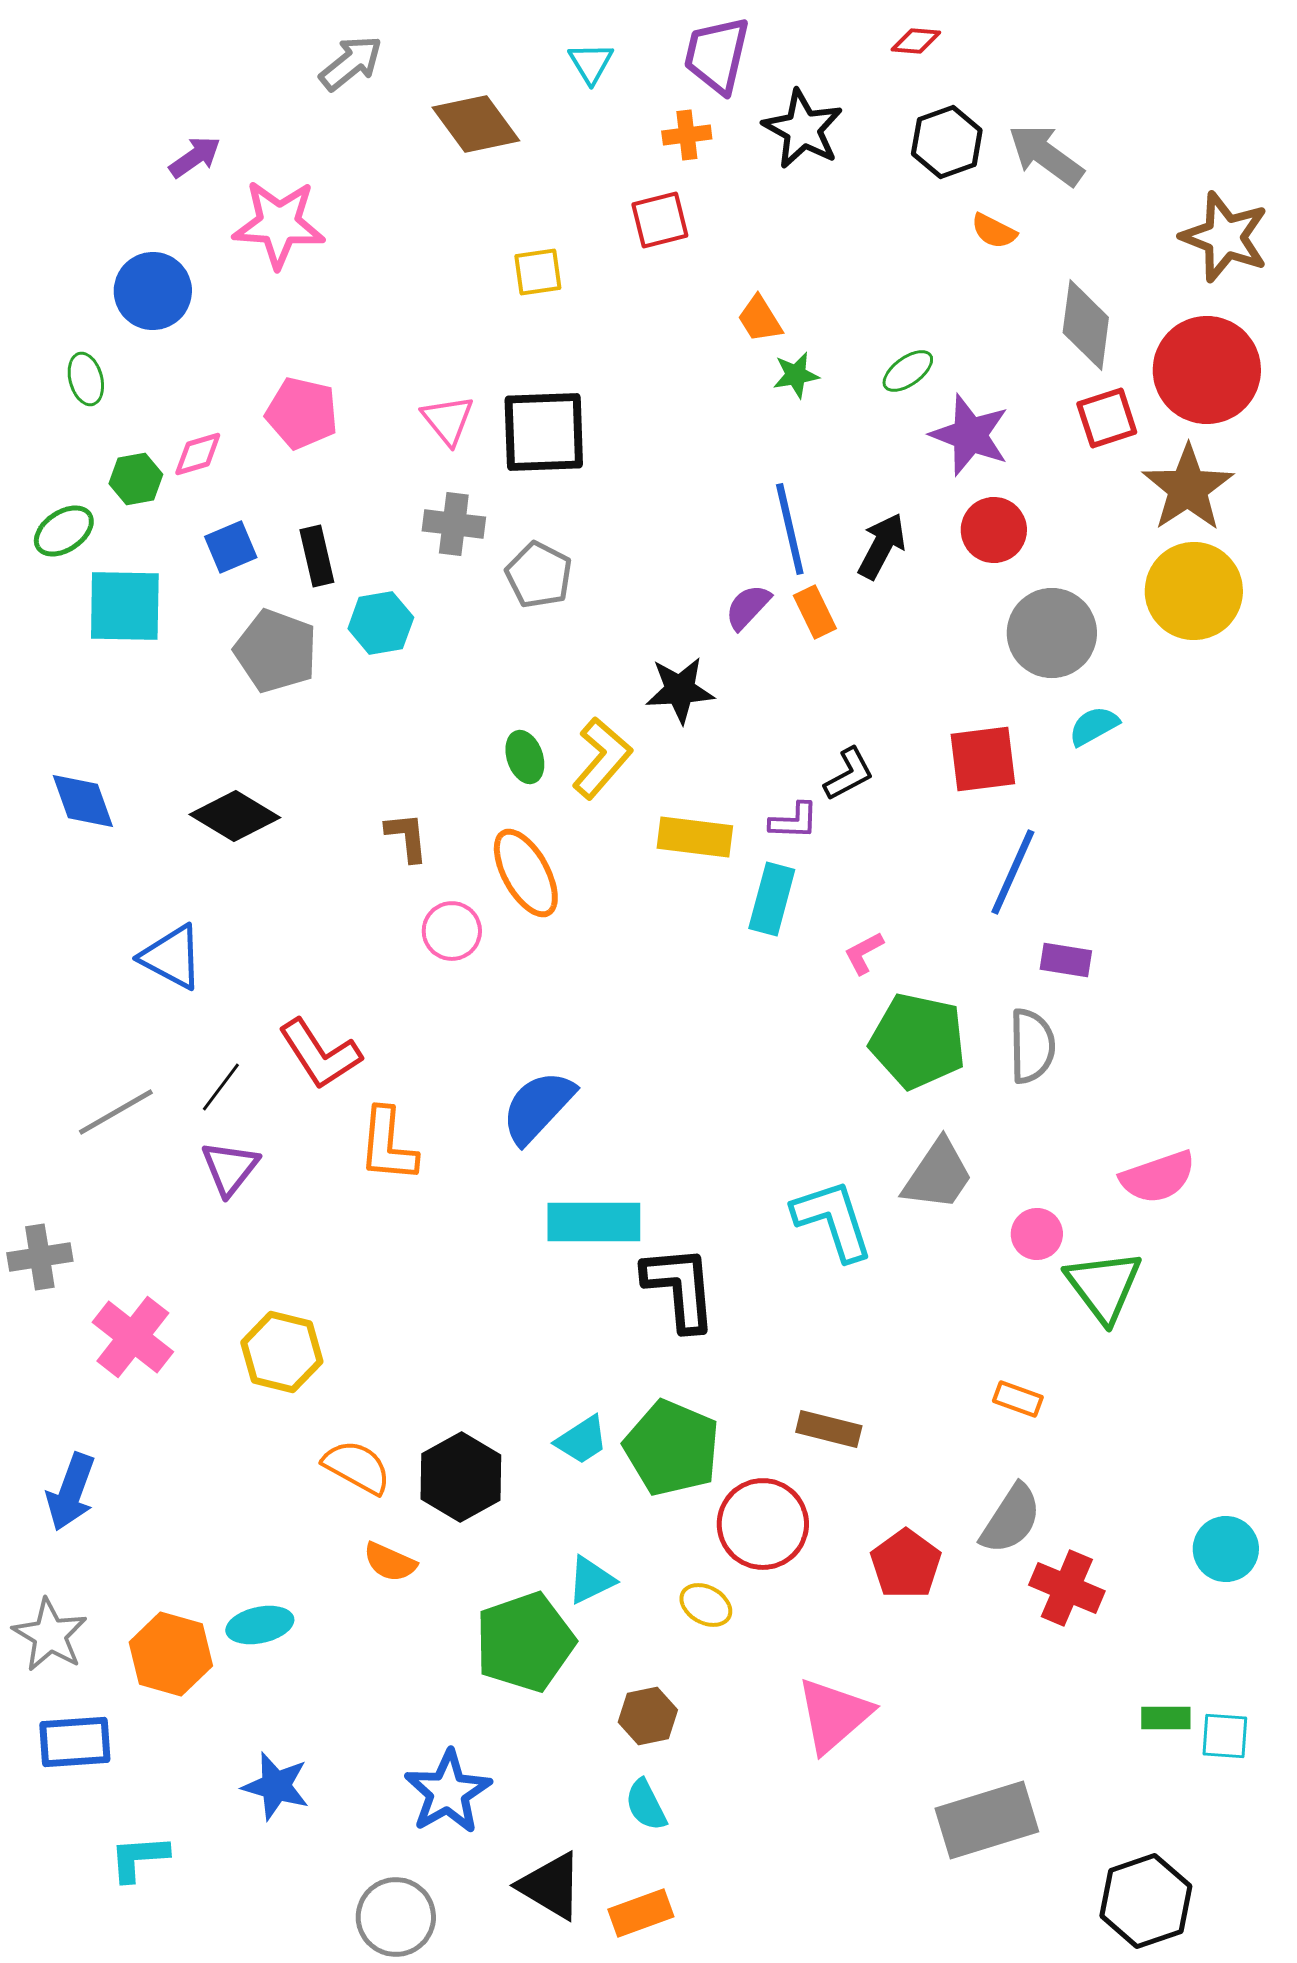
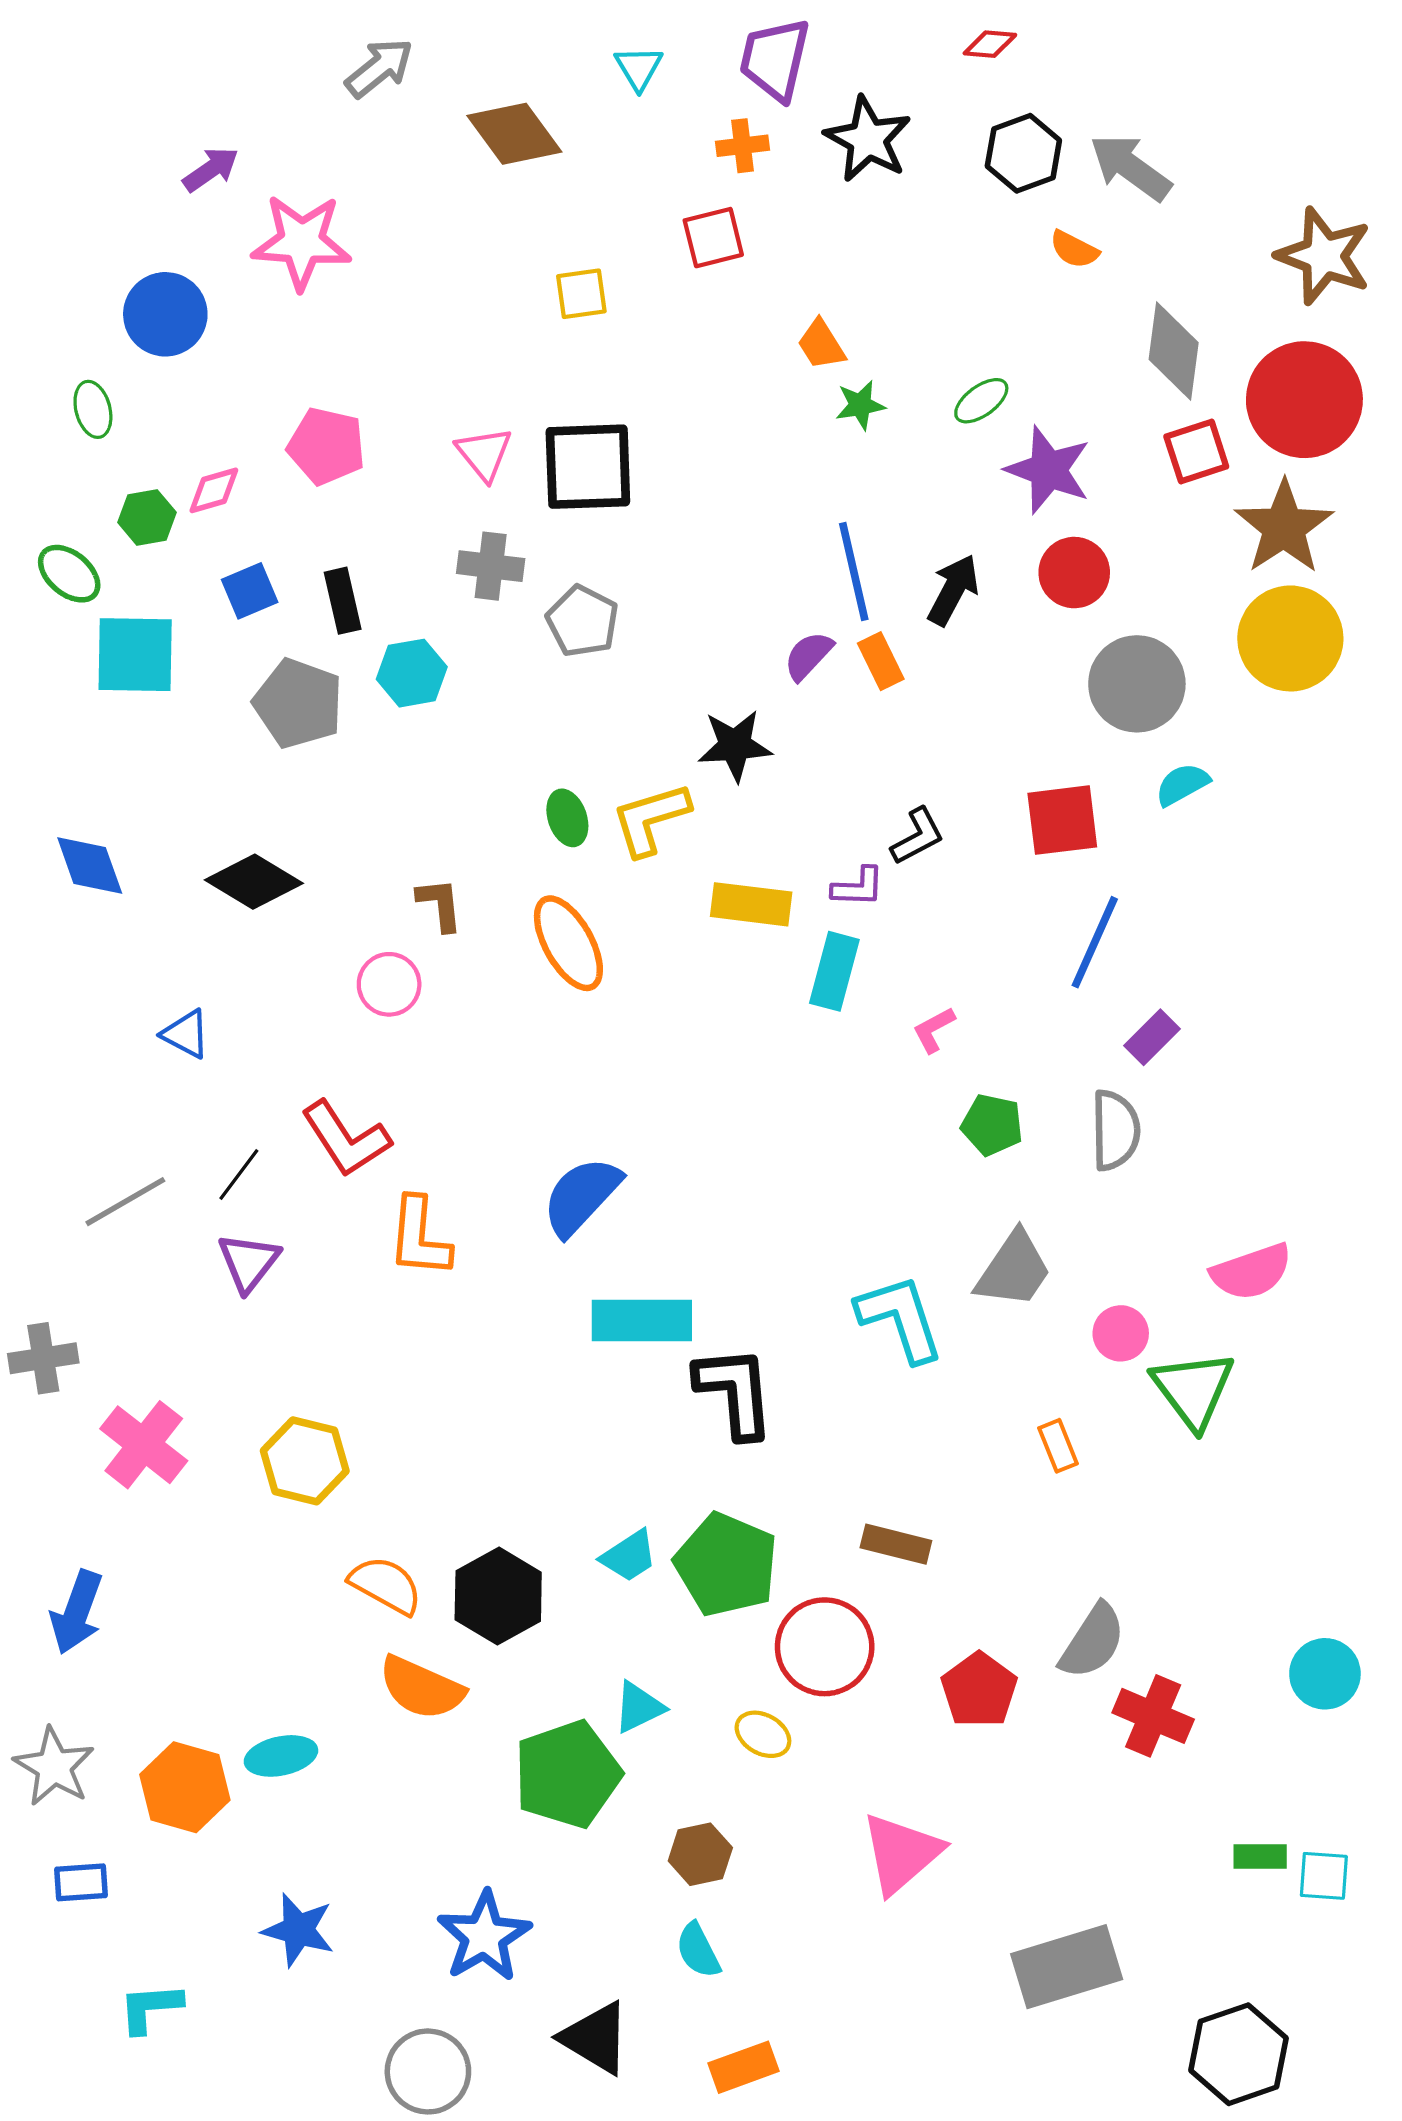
green ellipse: (64, 531) -> (69, 574), turned 74
yellow L-shape: (602, 758) -> (651, 819), turned -148
pink circle: (452, 931) -> (389, 984), moved
blue triangle: (172, 957) -> (186, 1034), size x0.7
purple rectangle: (1066, 960) -> (1152, 1037), turned -54
green pentagon: (918, 1041) -> (992, 1125), size x0.6
orange rectangle: (1018, 1399) -> (1058, 1446), moved, turned 48
orange semicircle: (390, 1562) -> (421, 1688), size x1.5
blue rectangle: (75, 1742) -> (81, 1882), size x0.7
orange rectangle: (641, 1913) -> (744, 2067), moved

